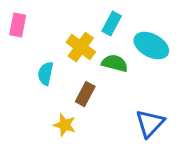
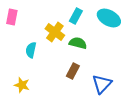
cyan ellipse: (151, 46) -> (109, 18), moved
brown rectangle: (85, 94) -> (73, 71), moved
yellow star: (65, 125) -> (22, 85), moved

